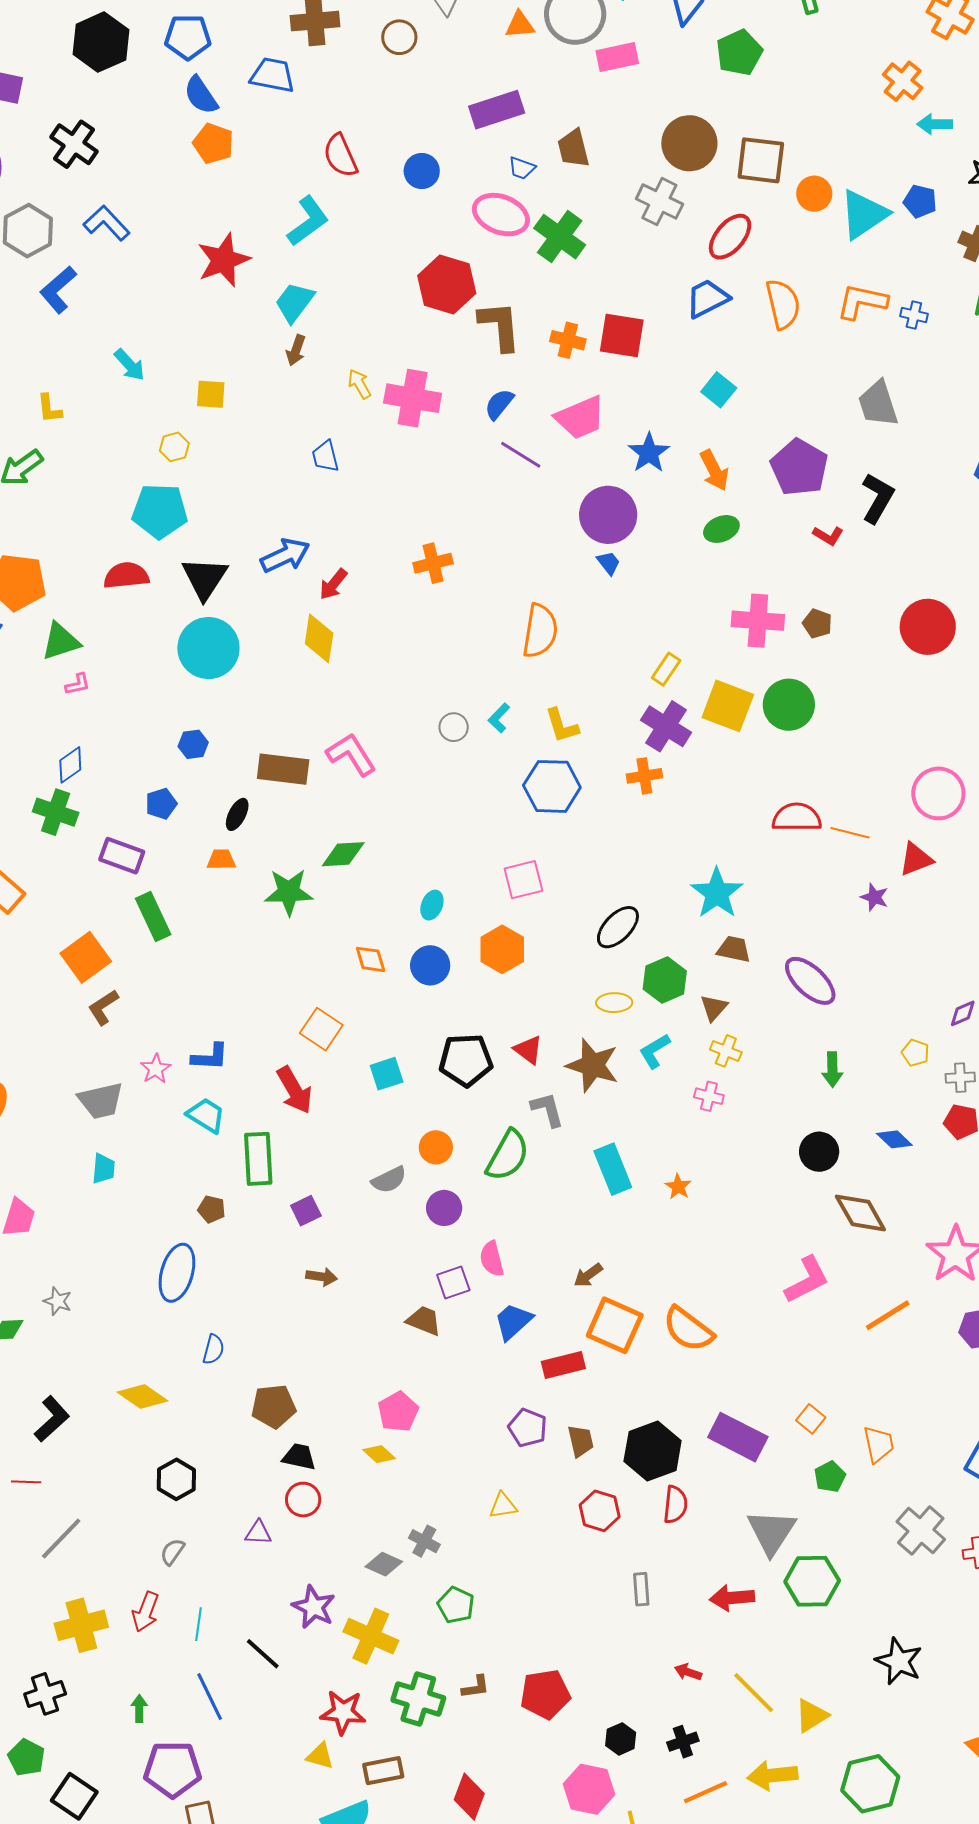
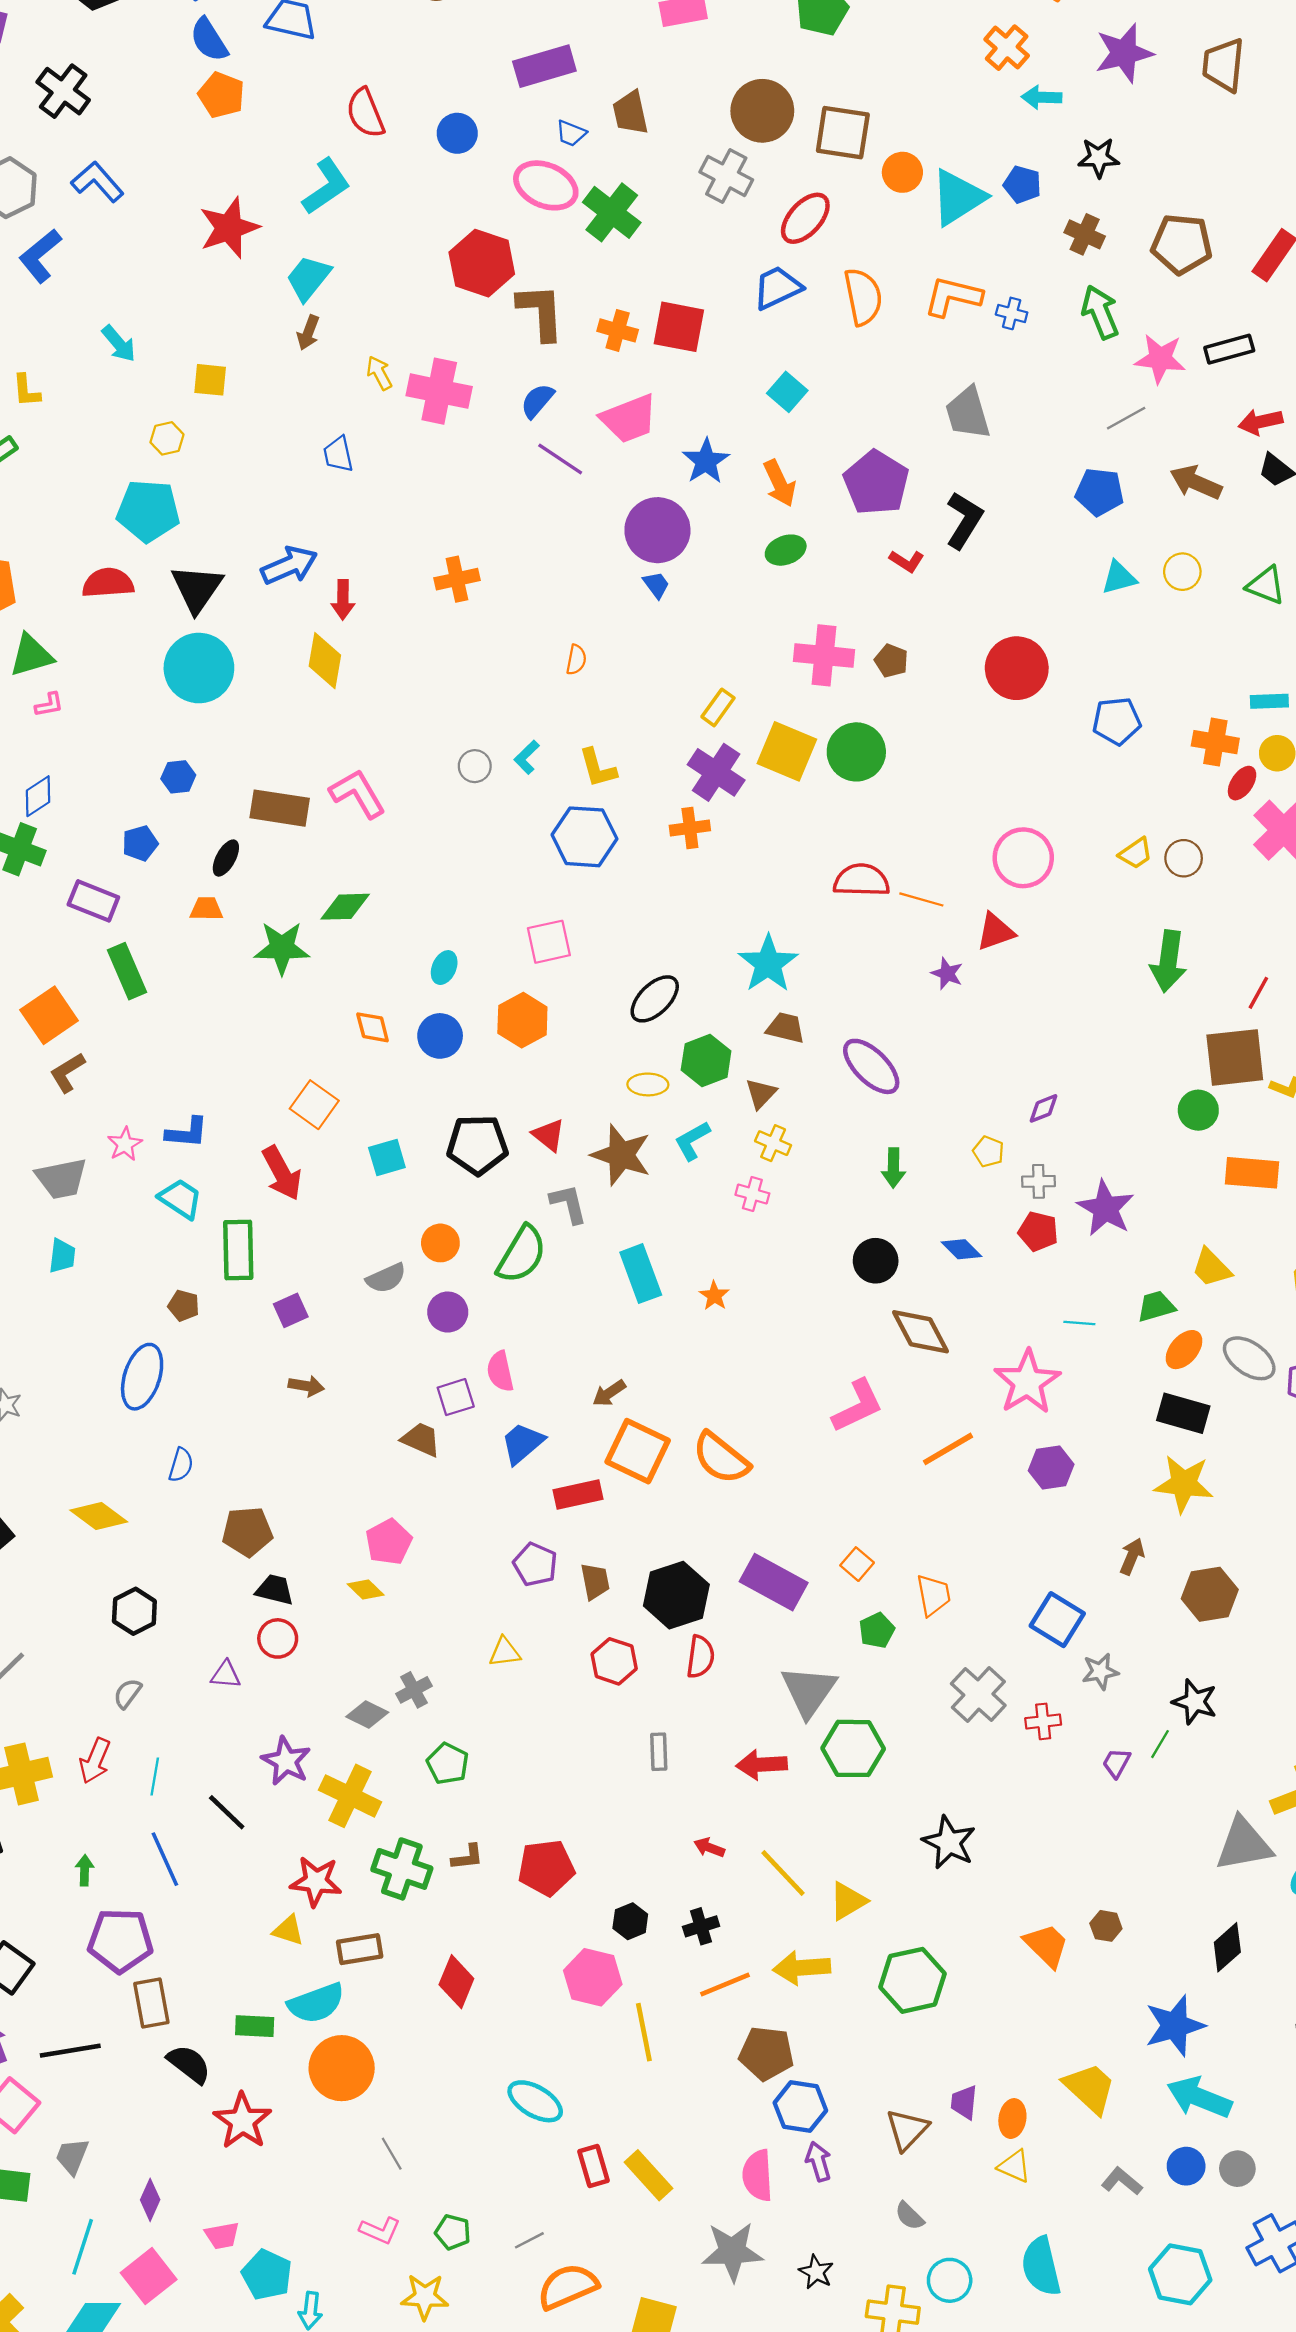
red arrow: (333, 584) -> (343, 600), turned -40
orange semicircle: (540, 631) -> (576, 660), size x0.5
gray cross: (424, 1541) -> (414, 1690), turned 32

